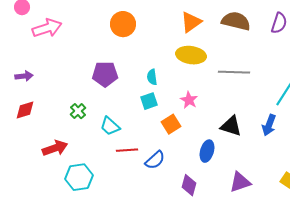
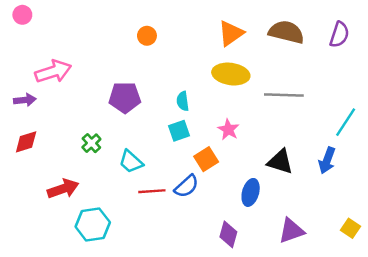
orange circle: (123, 24) -> (147, 36), size x0.6
pink arrow: (47, 28) -> (53, 72), moved
blue semicircle: (155, 160) -> (186, 186), moved

